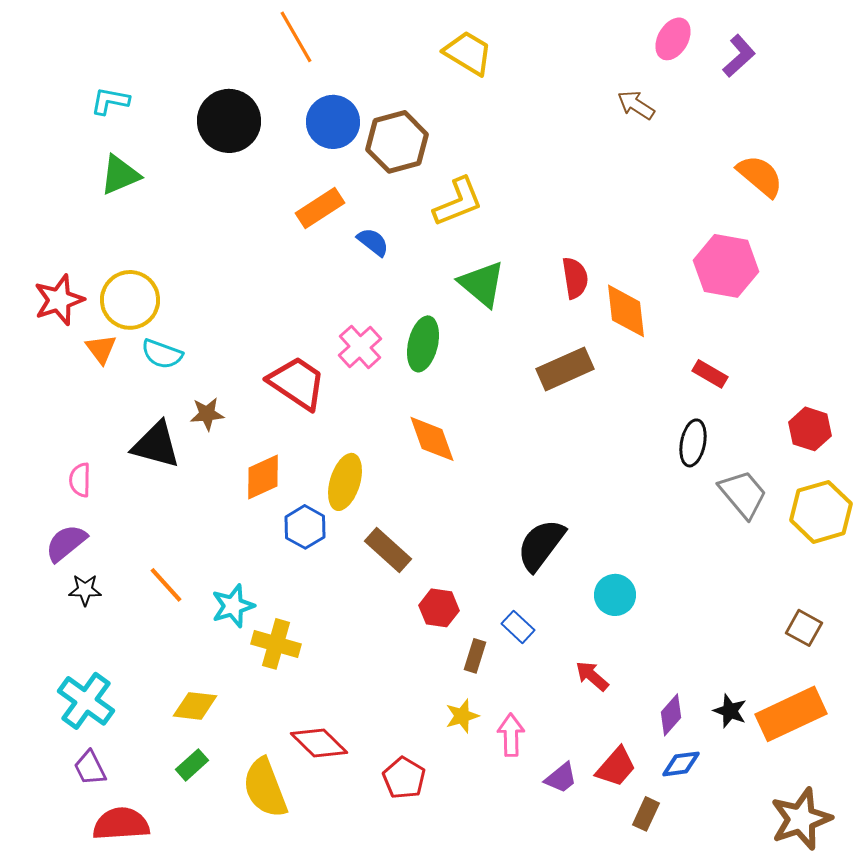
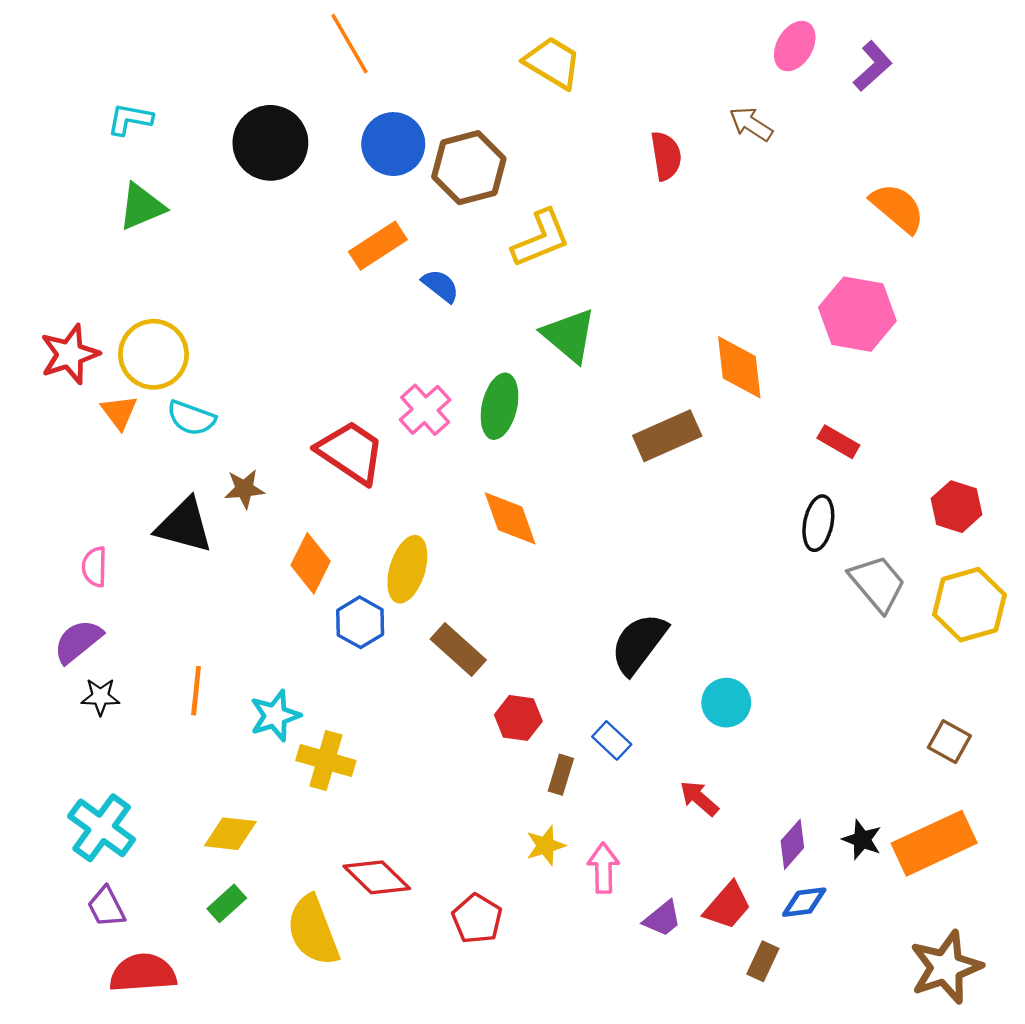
red semicircle: (575, 278) -> (666, 156), moved
orange diamond: (263, 477) -> (311, 563), turned -39
orange line: (166, 585) -> (196, 691), turned 48

